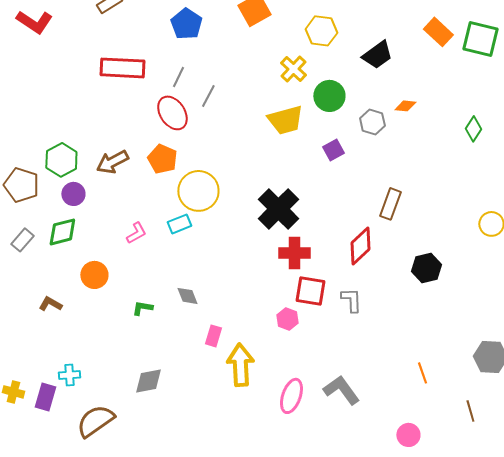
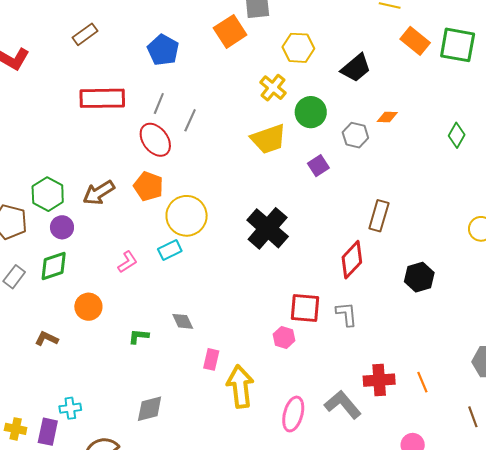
red cross: (294, 253) -> (379, 380), moved

